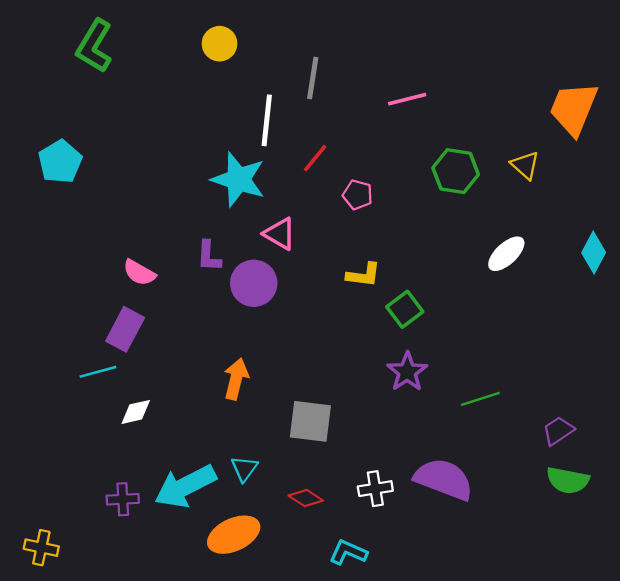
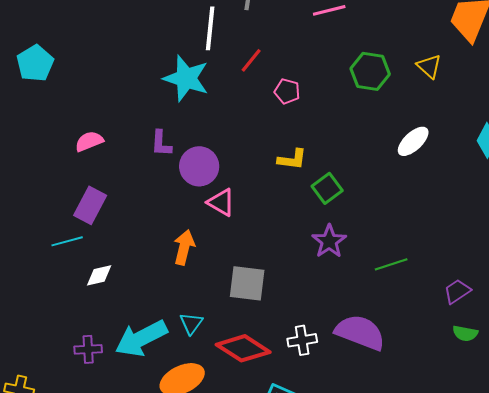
pink triangle: (280, 234) -> (221, 202), moved
pink semicircle: (139, 273) -> (89, 141), moved, turned 128
green semicircle: (568, 480) -> (465, 333), size x0.7
red diamond: (306, 498) -> (243, 348), size x1.8

